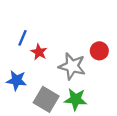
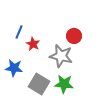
red circle: (99, 51) -> (74, 36), moved

